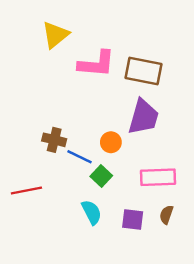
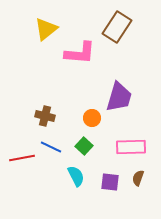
brown rectangle: (143, 71) -> (117, 27), moved, turned -68
blue line: (80, 157) -> (51, 147), moved

